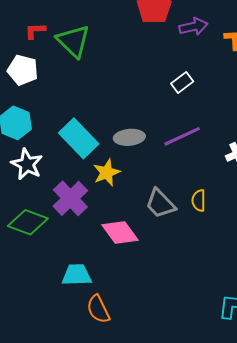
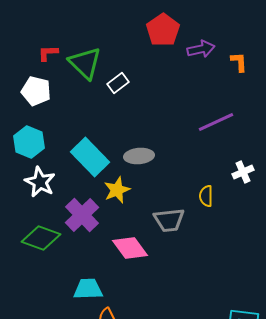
white rectangle: (182, 82) -> (118, 83), moved
purple line: (182, 136) -> (216, 122), moved
yellow semicircle: (199, 200) -> (206, 196), moved
gray trapezoid: (160, 204) -> (169, 220), turned -52

